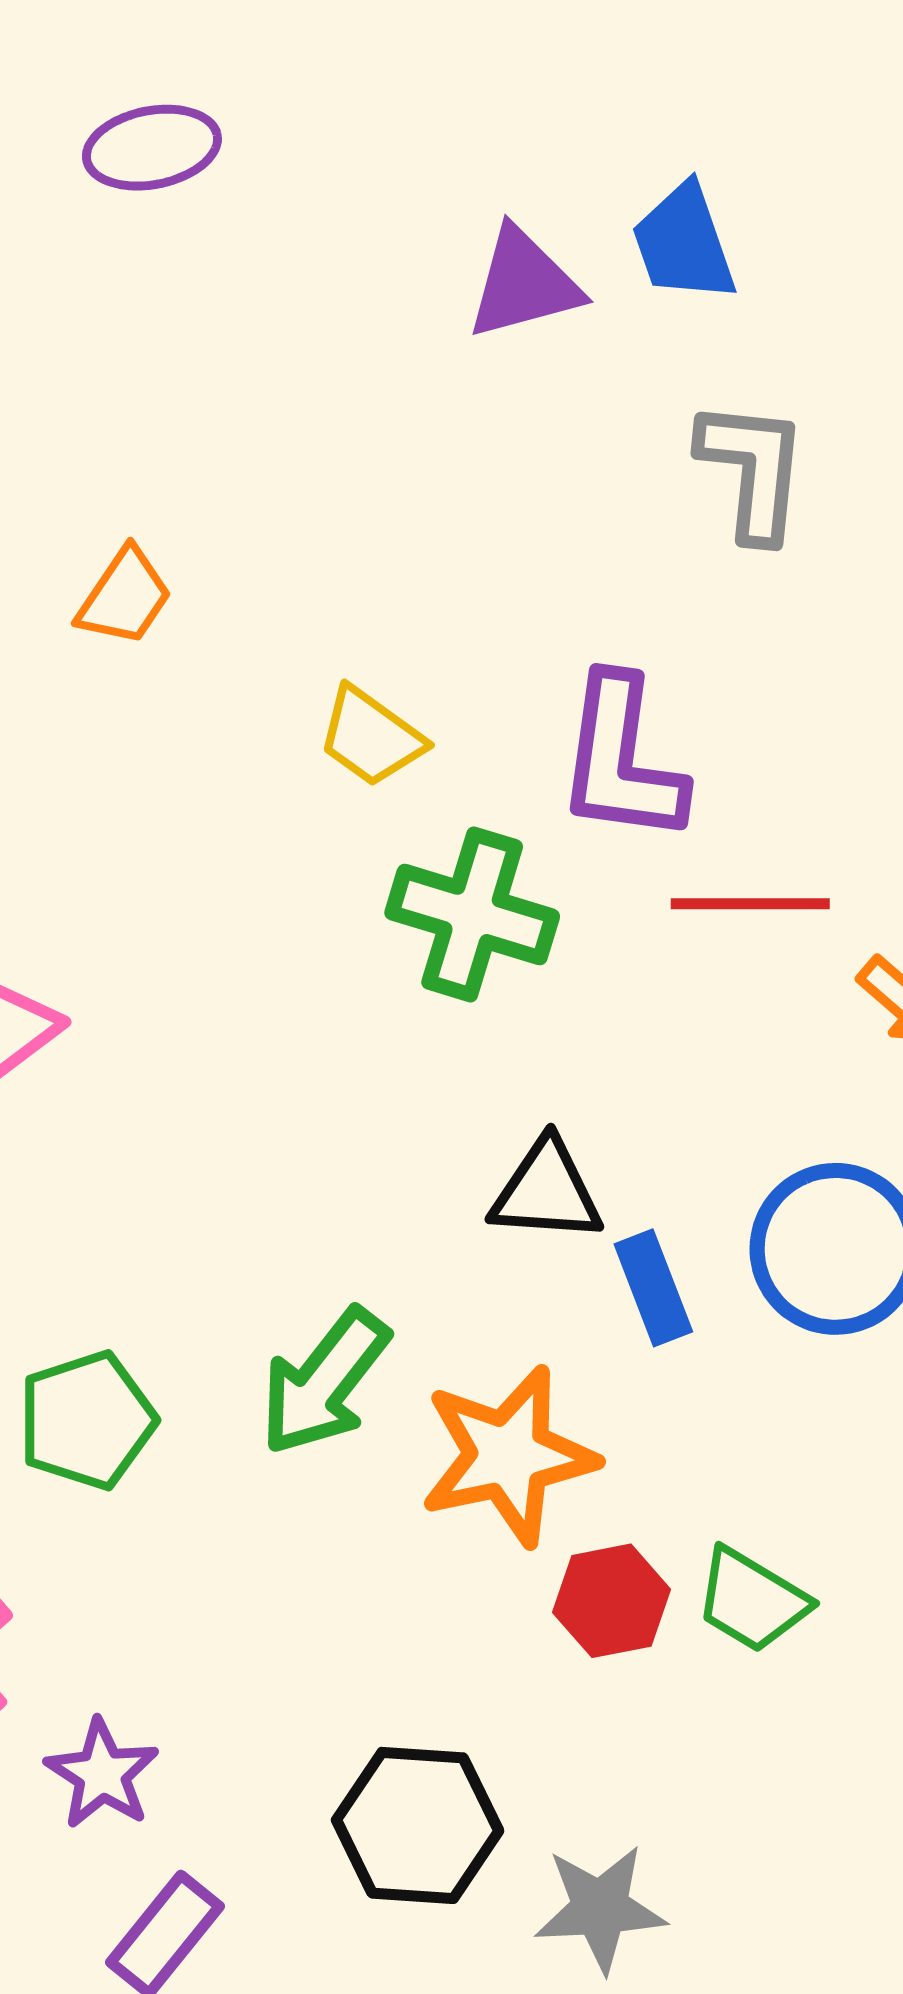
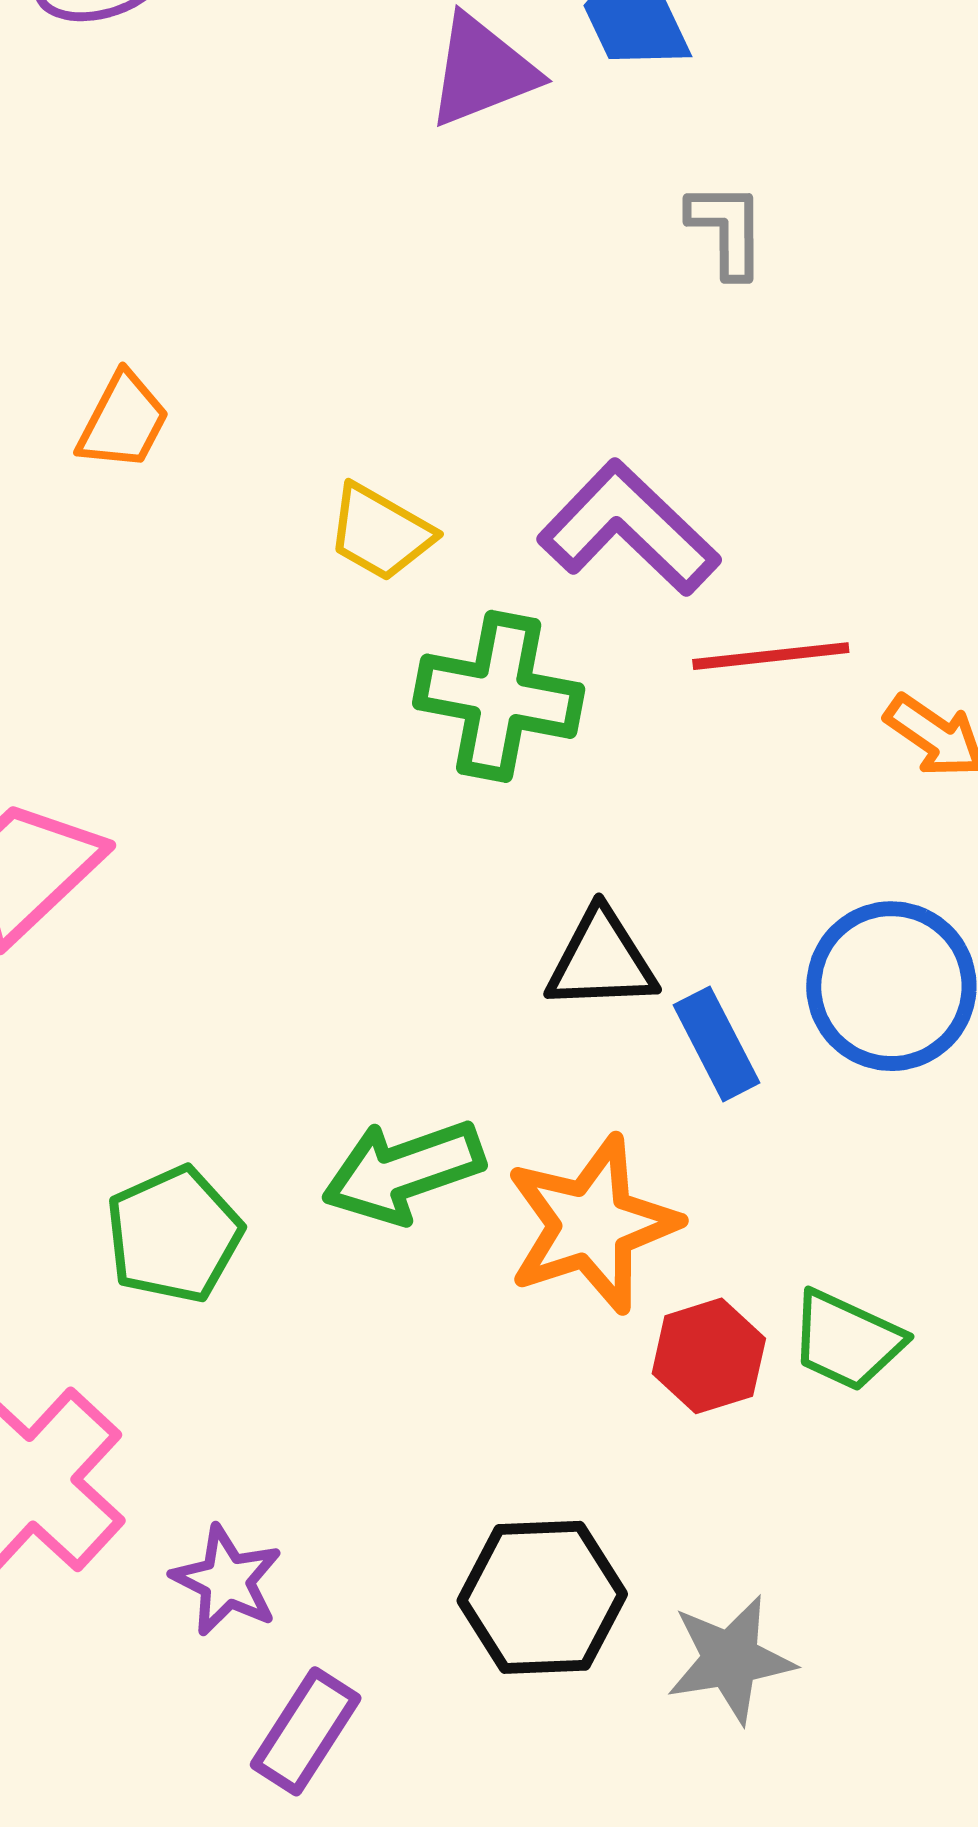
gray L-shape: (753, 470) -> (727, 230), size x0.7
purple L-shape: (621, 760) -> (629, 528), turned 132
green arrow: (324, 1382) -> (403, 1171), turned 39

